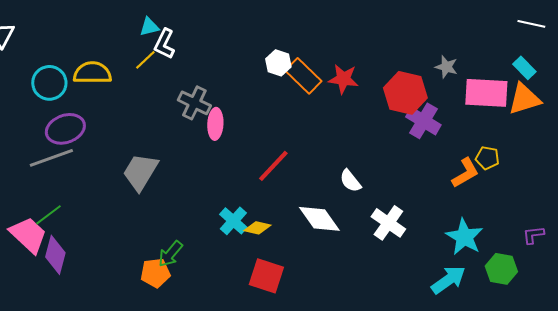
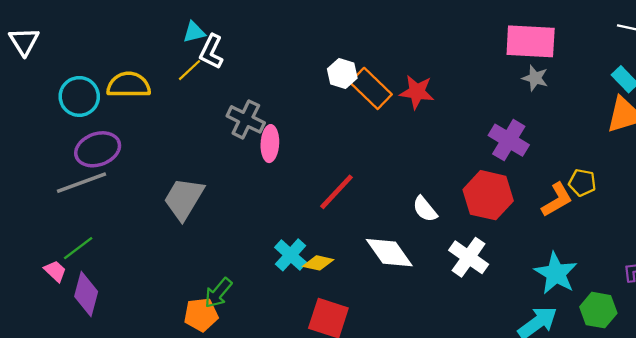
red hexagon: (405, 93) -> (488, 195), moved
pink rectangle: (486, 93) -> (531, 41), moved
pink trapezoid: (28, 235) -> (55, 271), size x0.5

